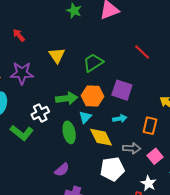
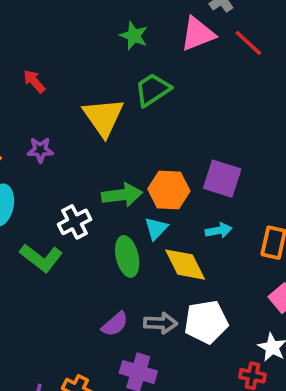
red line: (142, 52) -> (248, 43), moved
yellow triangle: (57, 55) -> (103, 117), size x1.4
green trapezoid: (93, 63) -> (153, 90), moved
purple star: (22, 73) -> (40, 150), size x0.6
gray arrow: (132, 148) -> (161, 323), moved

